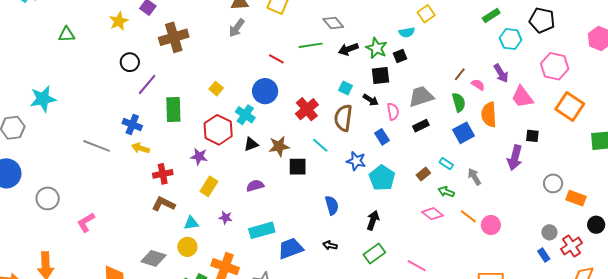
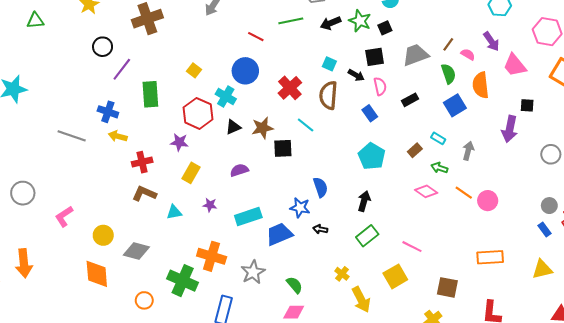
black square: (380, 76) -> (375, 57), moved
gray trapezoid: (421, 97) -> (416, 55), moved
blue star: (356, 161) -> (300, 208), moved
gray arrow: (474, 177) -> (468, 151), turned 48
yellow circle: (187, 247) -> (103, 235), moved

